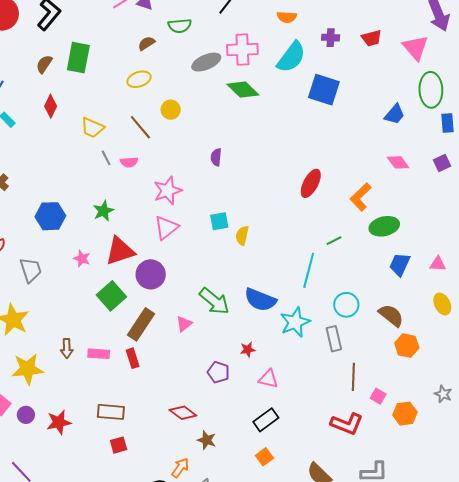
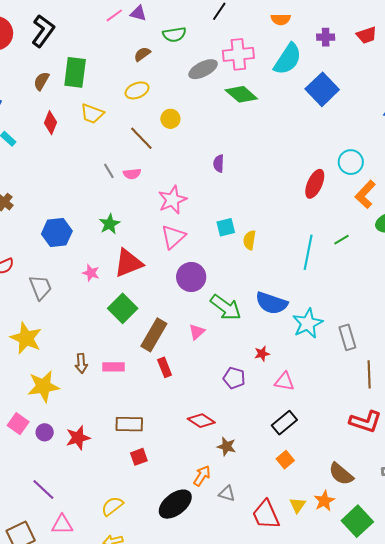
blue square: (324, 90) -> (322, 89), turned 32
yellow trapezoid: (92, 128) -> (92, 114), moved
cyan line: (309, 270) -> (308, 252), moved
purple circle: (151, 274) -> (191, 277), moved
cyan circle: (346, 305) -> (351, 162), moved
red rectangle: (133, 358) -> (165, 367), moved

